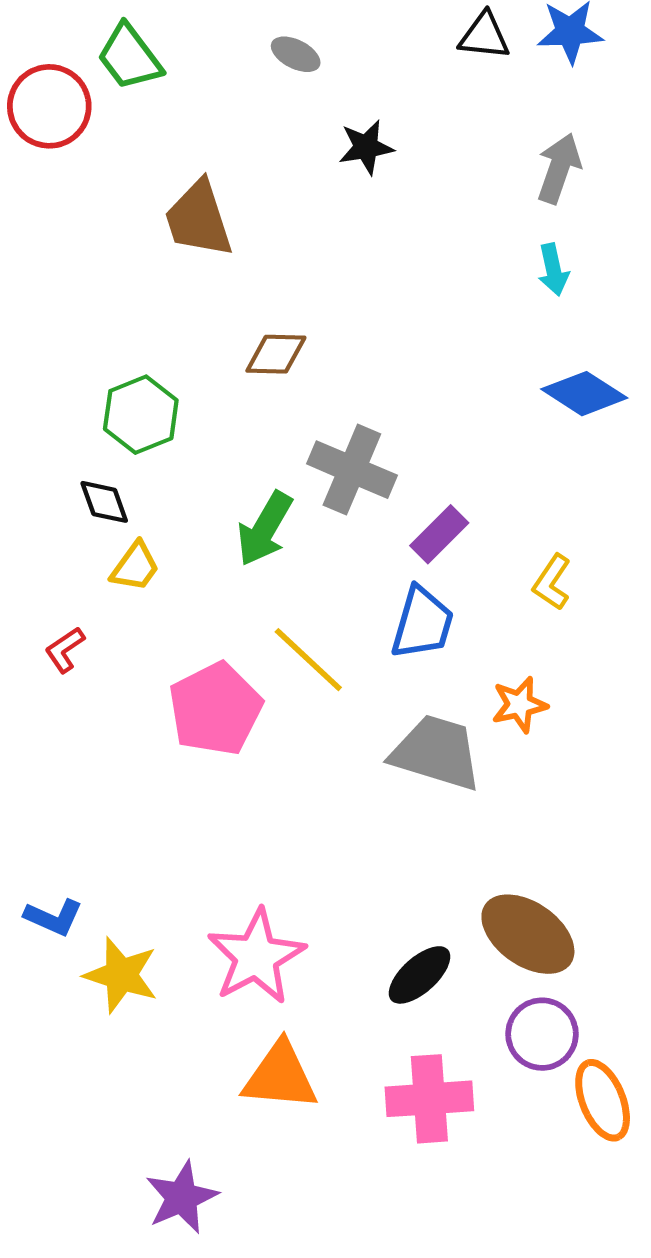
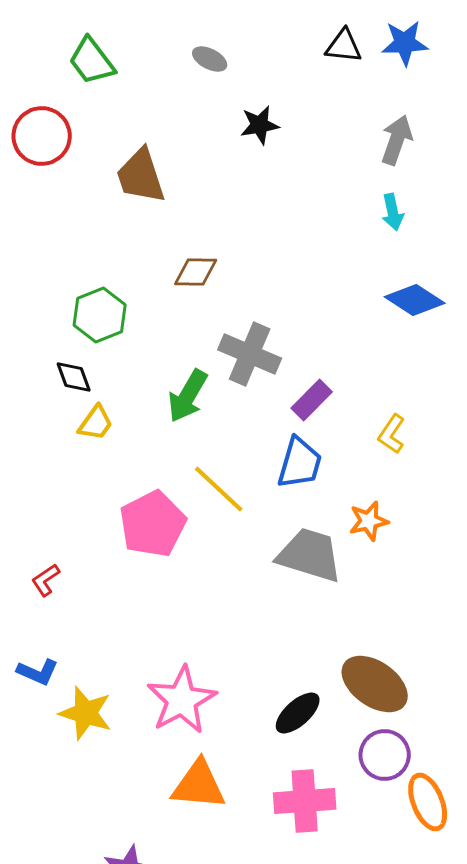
red circle: (49, 106) -> (42, 136), moved
red L-shape: (65, 650) -> (46, 580), moved

